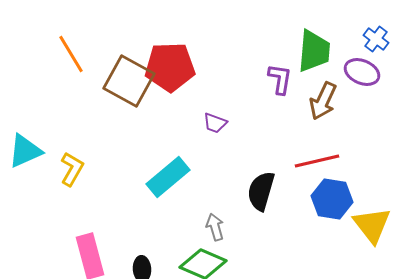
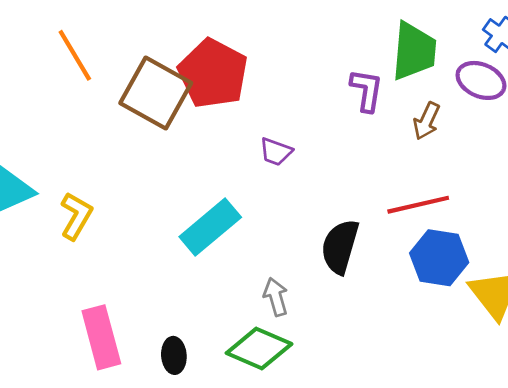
red pentagon: (170, 67) -> (213, 73), turned 30
brown arrow: (323, 101) -> (427, 121), size x0.7

